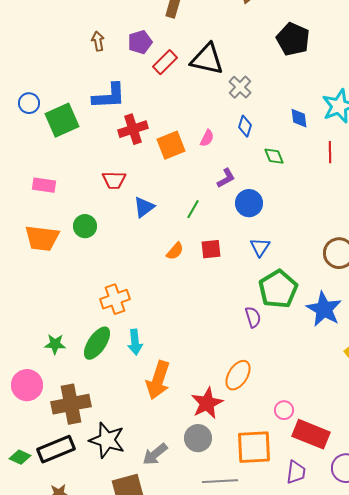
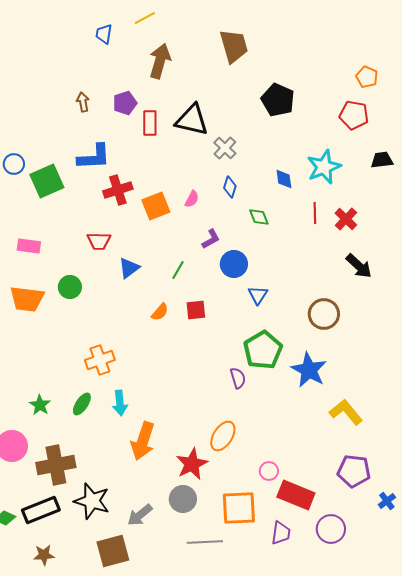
red rectangle: (165, 62) -> (150, 123), turned -45
blue triangle: (260, 247) -> (258, 295), moved
green ellipse: (97, 343) -> (82, 404), size x0.7
green star: (55, 344) -> (40, 405), turned 30

